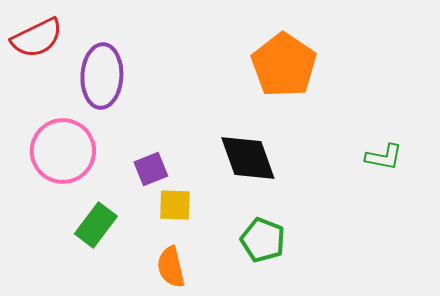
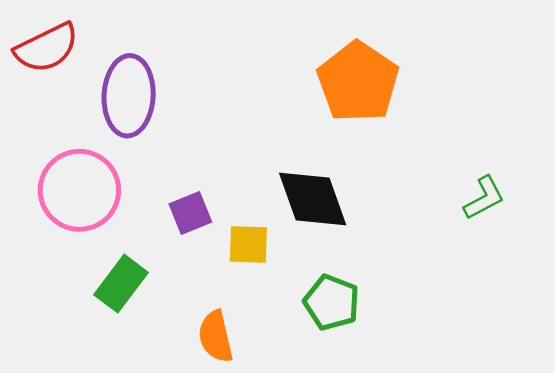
green L-shape: (384, 157) -> (484, 198), turned -39
yellow square: (175, 205) -> (248, 244), moved

